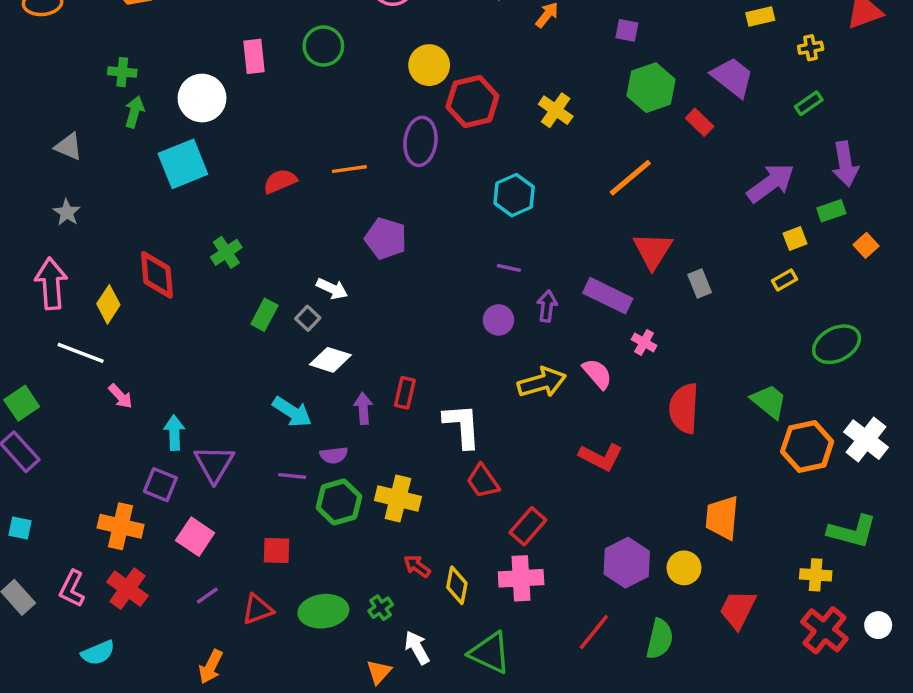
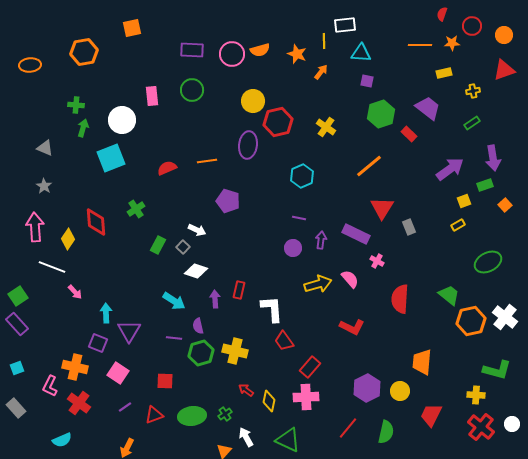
purple semicircle: (334, 455) -> (198, 326), turned 84
cyan square: (20, 528) -> (17, 368), turned -32
pink L-shape: (72, 589) -> (50, 386), moved

